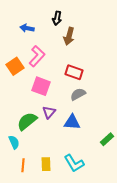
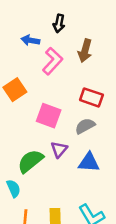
black arrow: (57, 18) -> (59, 23), moved
pink L-shape: (37, 56) -> (53, 61), moved
gray semicircle: (78, 94) -> (85, 126), moved

